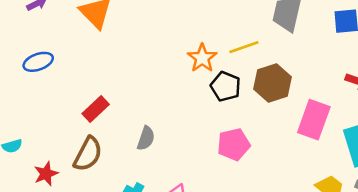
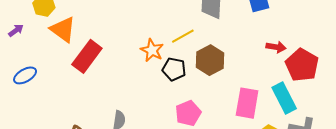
red rectangle: (96, 109) -> (87, 56), moved, size x1.5
pink rectangle: (314, 120) -> (247, 103), moved

